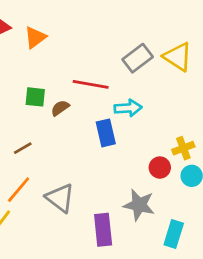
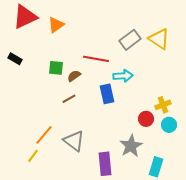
brown line: (23, 148) -> (69, 99), moved
gray star: (139, 205) -> (131, 146), turned 30

